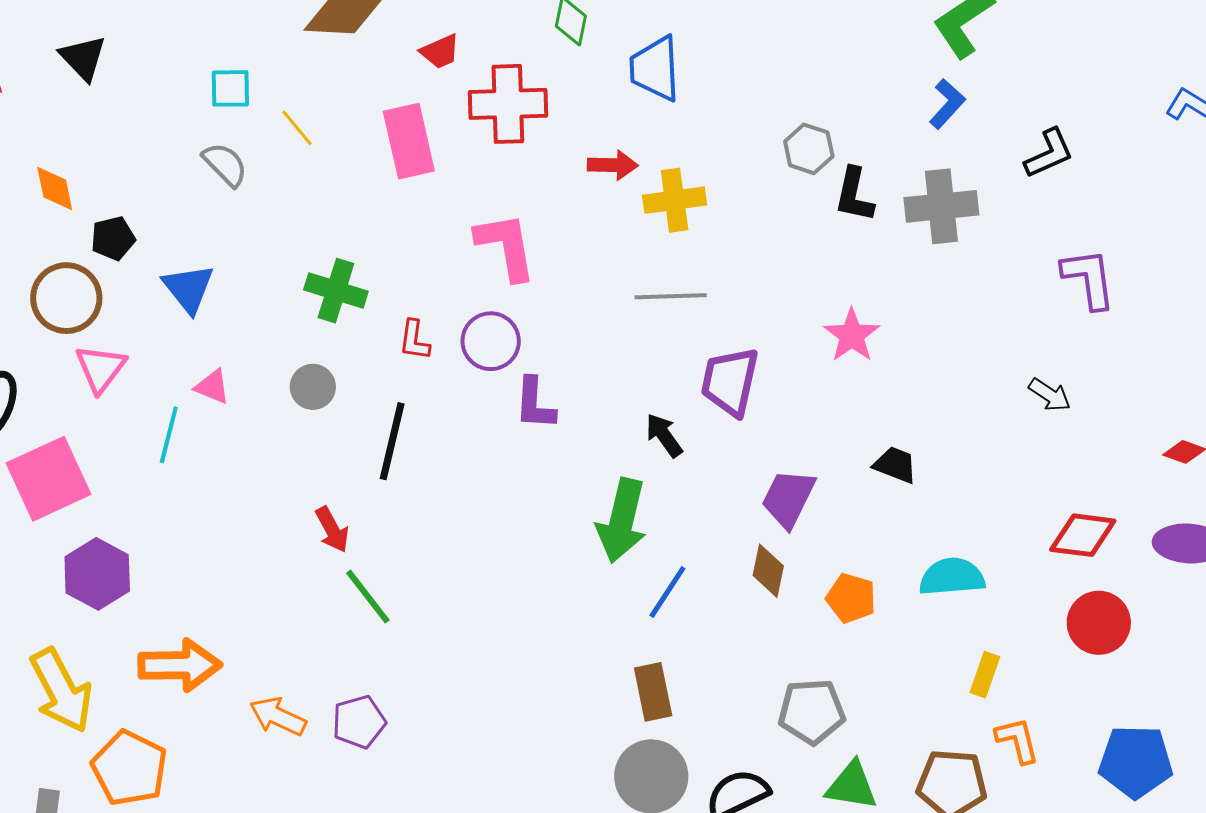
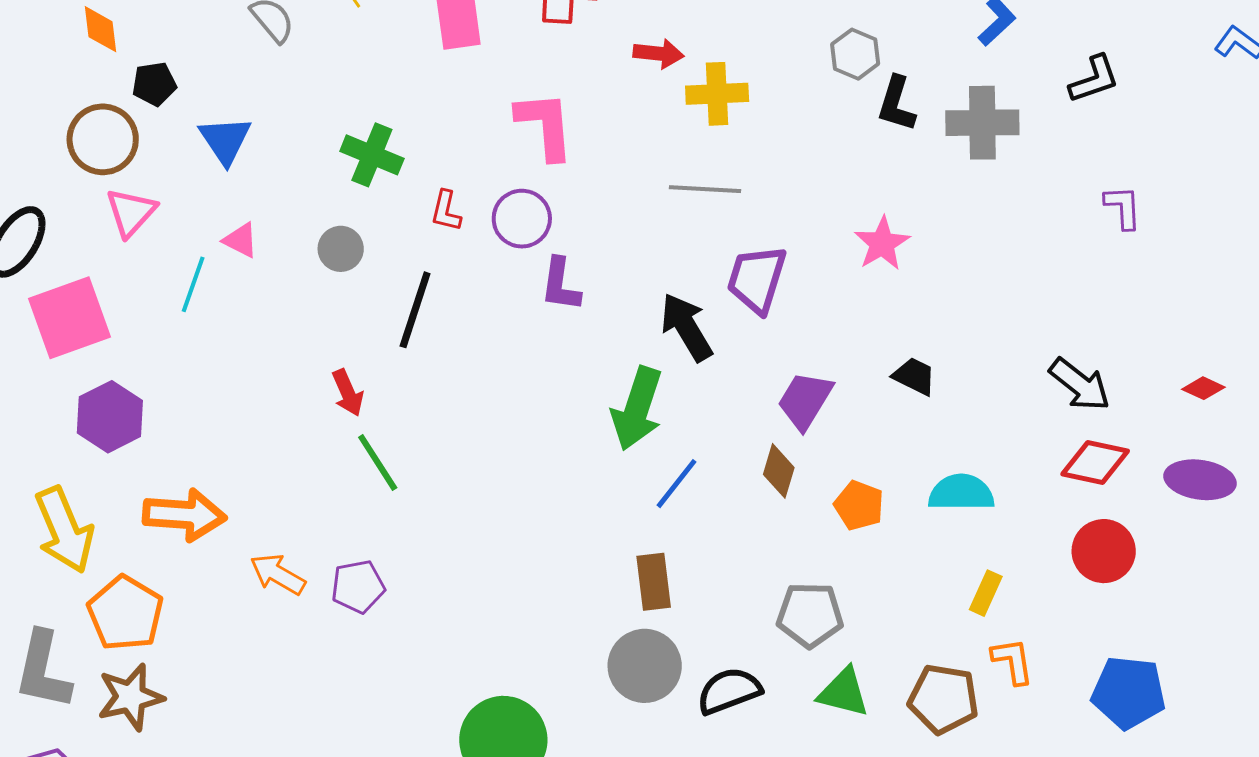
purple L-shape: (1089, 279) -> (1123, 207), size x0.7
black arrow: (1050, 395) -> (1080, 384), moved, size x1.5
black arrow: (664, 435) -> (686, 327), size x1.5

